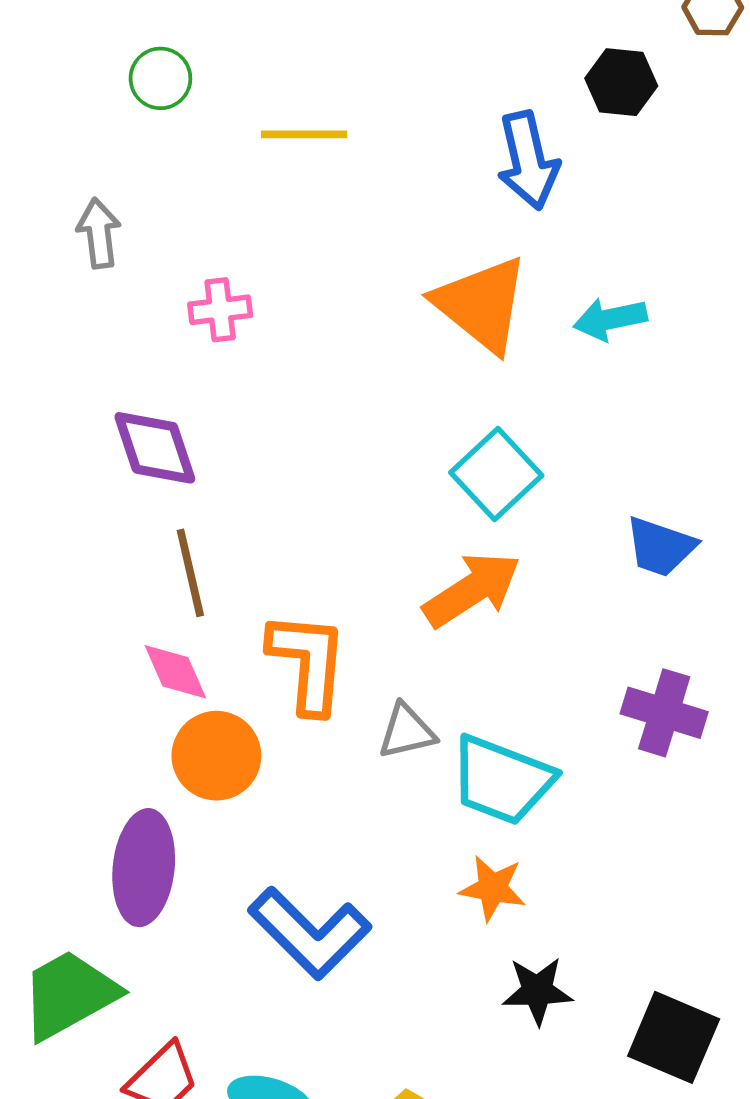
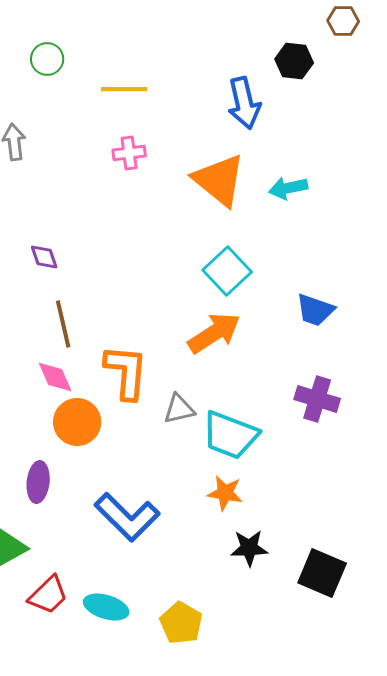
pink cross: (220, 310) -> (129, 153), moved
purple diamond: (155, 448) -> (44, 257), size x0.6
purple ellipse: (144, 868) -> (38, 482), size x0.7

